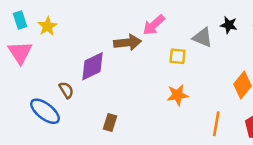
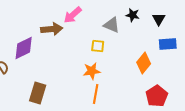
yellow square: (178, 56) -> (98, 46), moved
brown rectangle: (110, 122) -> (38, 93), size x1.5
orange line: (216, 124) -> (96, 94), moved

